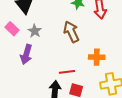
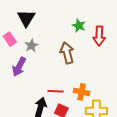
orange cross: (97, 57) -> (82, 92), moved

